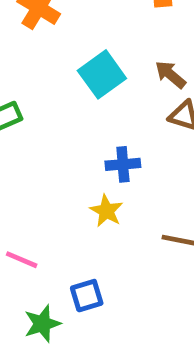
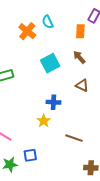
brown arrow: (170, 75) -> (79, 57), moved

